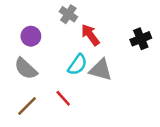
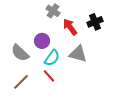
purple circle: (31, 36) -> (42, 41), moved
black cross: (141, 39) -> (95, 22), moved
cyan semicircle: (77, 65) -> (52, 58), moved

